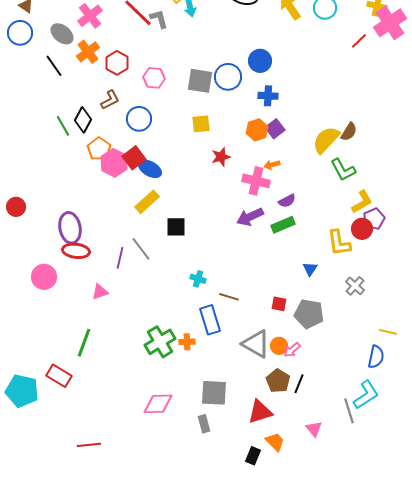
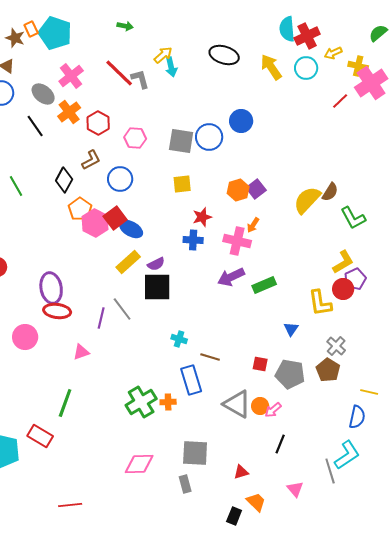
blue cross: (268, 96) -> (193, 240), moved
green line: (63, 126) -> (16, 186), moved
orange arrow: (272, 165) -> (253, 225), turned -42
green L-shape: (343, 170) -> (353, 218), moved
purple semicircle: (287, 201) -> (156, 264), moved
black square: (176, 227) -> (157, 287), size x1.4
brown pentagon: (278, 381) -> (328, 370), moved
red triangle: (260, 412) -> (241, 472), size x0.6

